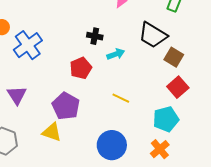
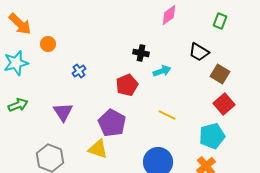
black trapezoid: (153, 35) -> (199, 52), size x0.7
blue cross: (28, 45) -> (79, 71), moved, size x0.5

